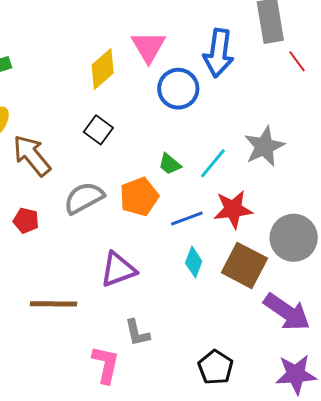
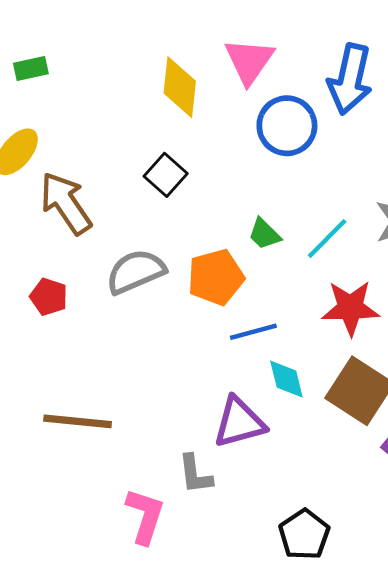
yellow diamond: (103, 69) -> (180, 87), turned -48
blue line: (187, 219) -> (253, 332), moved
cyan diamond: (194, 262) -> (286, 379), turned -40
purple triangle: (118, 270) -> (239, 422), moved

